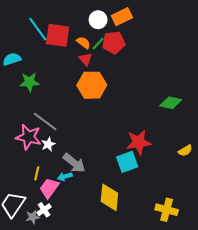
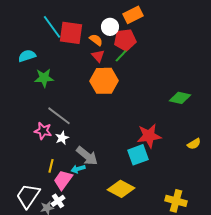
white circle: (98, 20) -> (110, 27), moved
green line: (98, 44) -> (121, 56), moved
pink star: (28, 137) -> (43, 131), size x0.7
yellow diamond: (109, 197) -> (121, 189), turned -68

